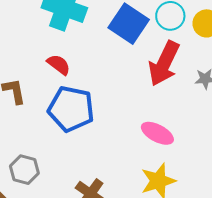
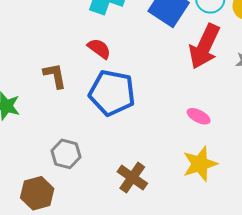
pink ellipse: (157, 133) -> (199, 116), size x0.7

